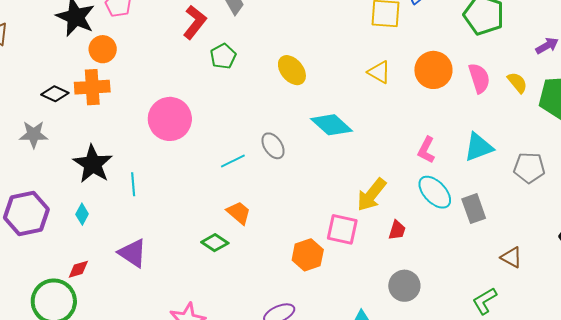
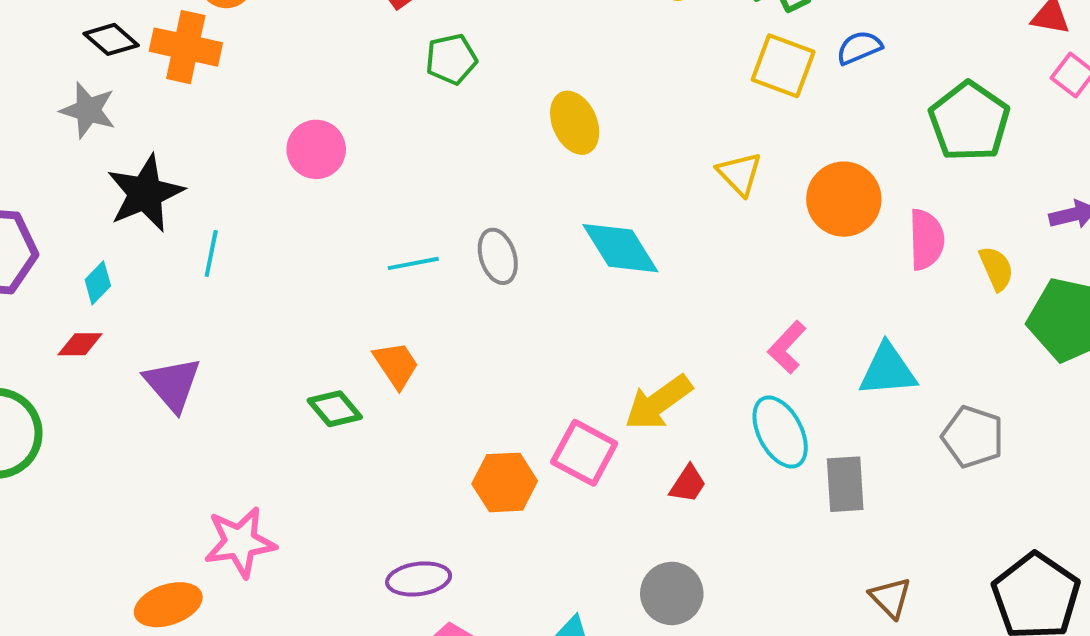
pink circle: (170, 119) -> (316, 149), size x0.7
gray star: (34, 134) -> (88, 110), moved
red diamond: (78, 269) -> (80, 344), moved

